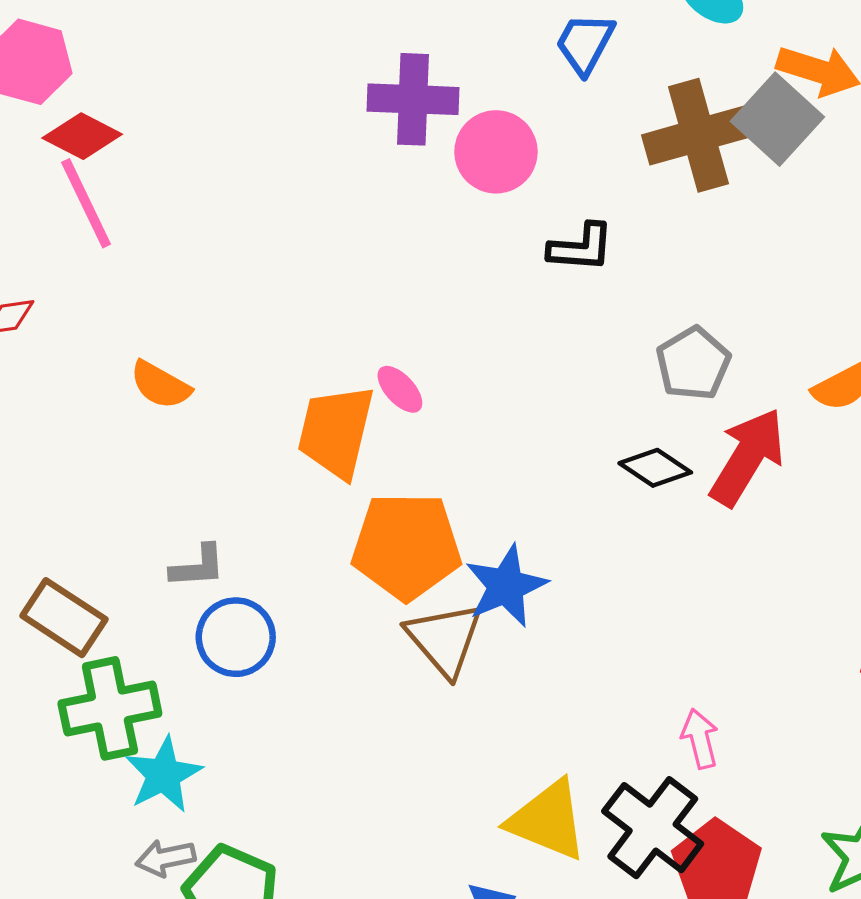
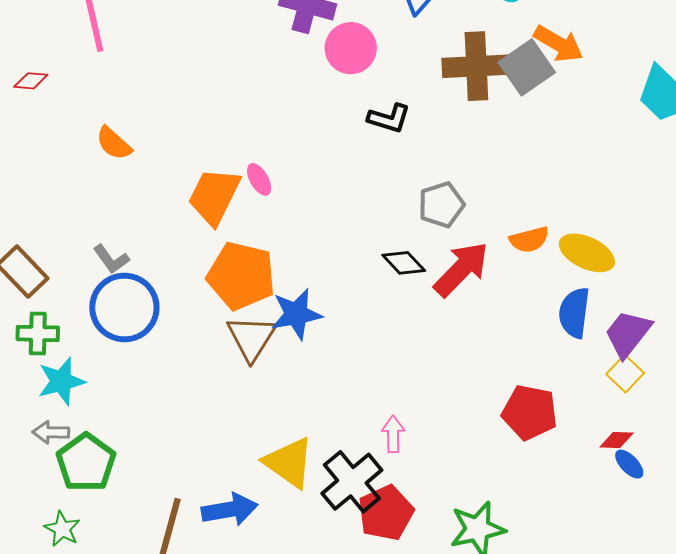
gray L-shape: (198, 566) -> (111, 259), turned 45
blue circle: (236, 637) -> (124, 307), size x1.4
green cross: (110, 708) -> (38, 333), size x0.7

